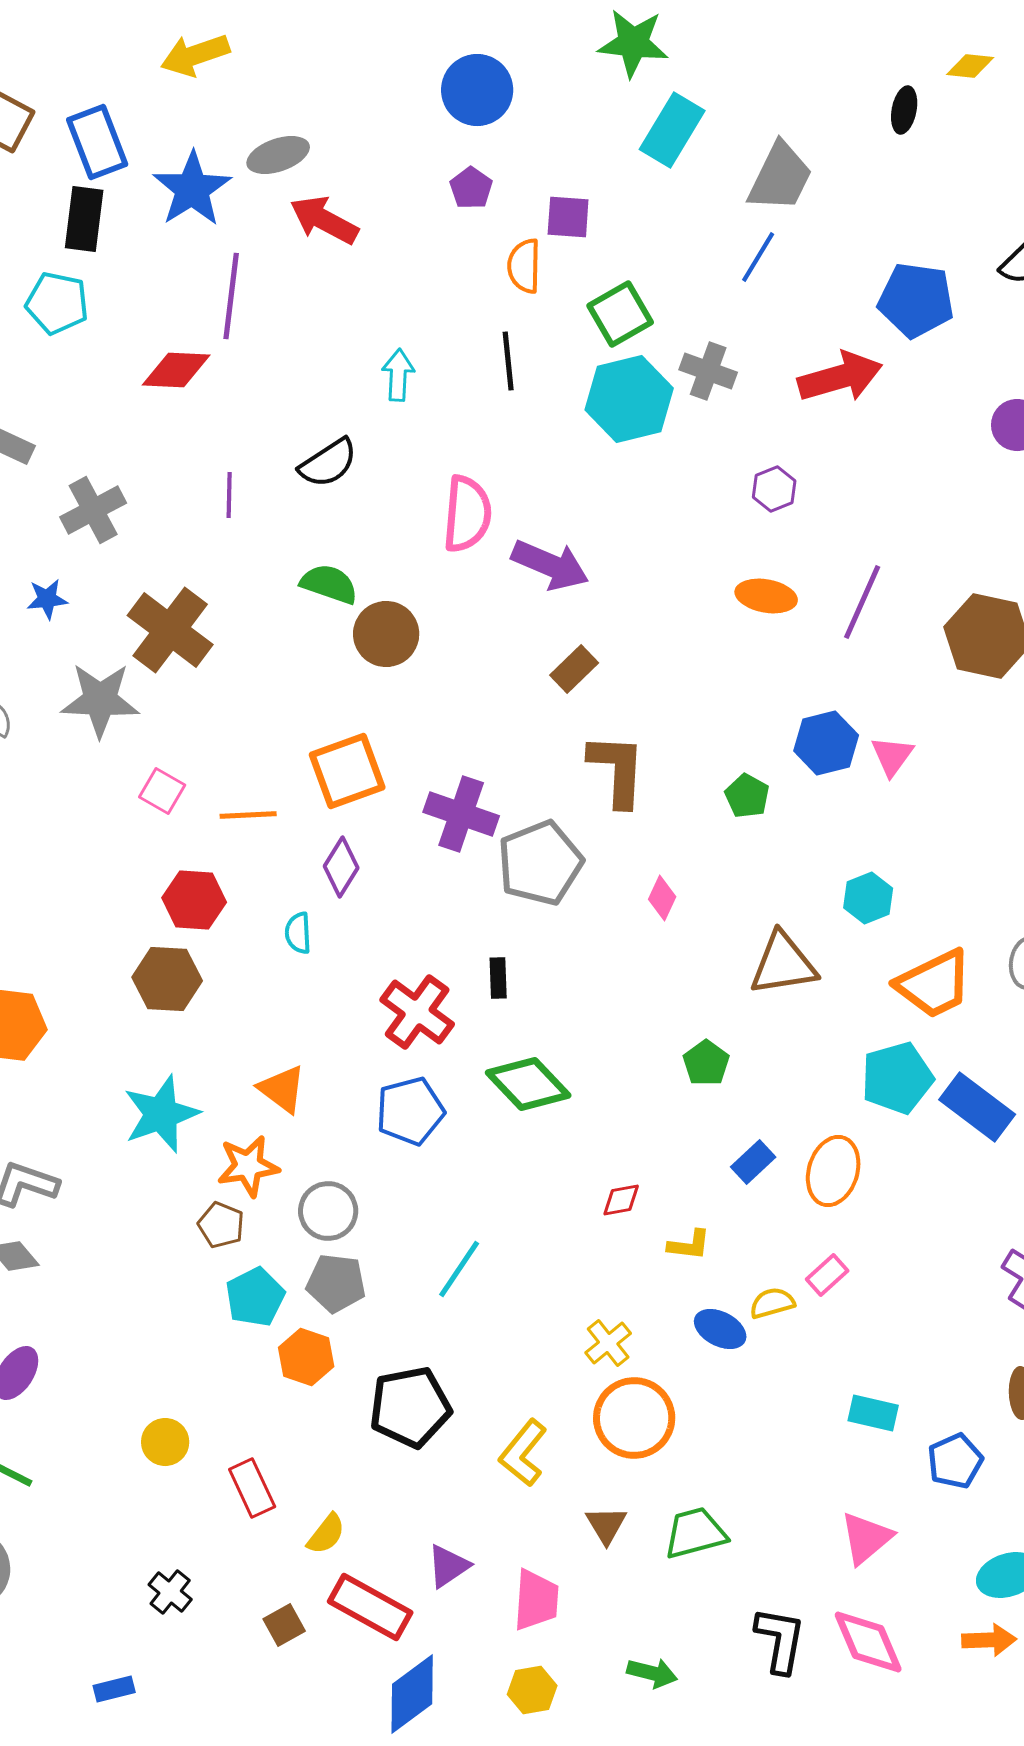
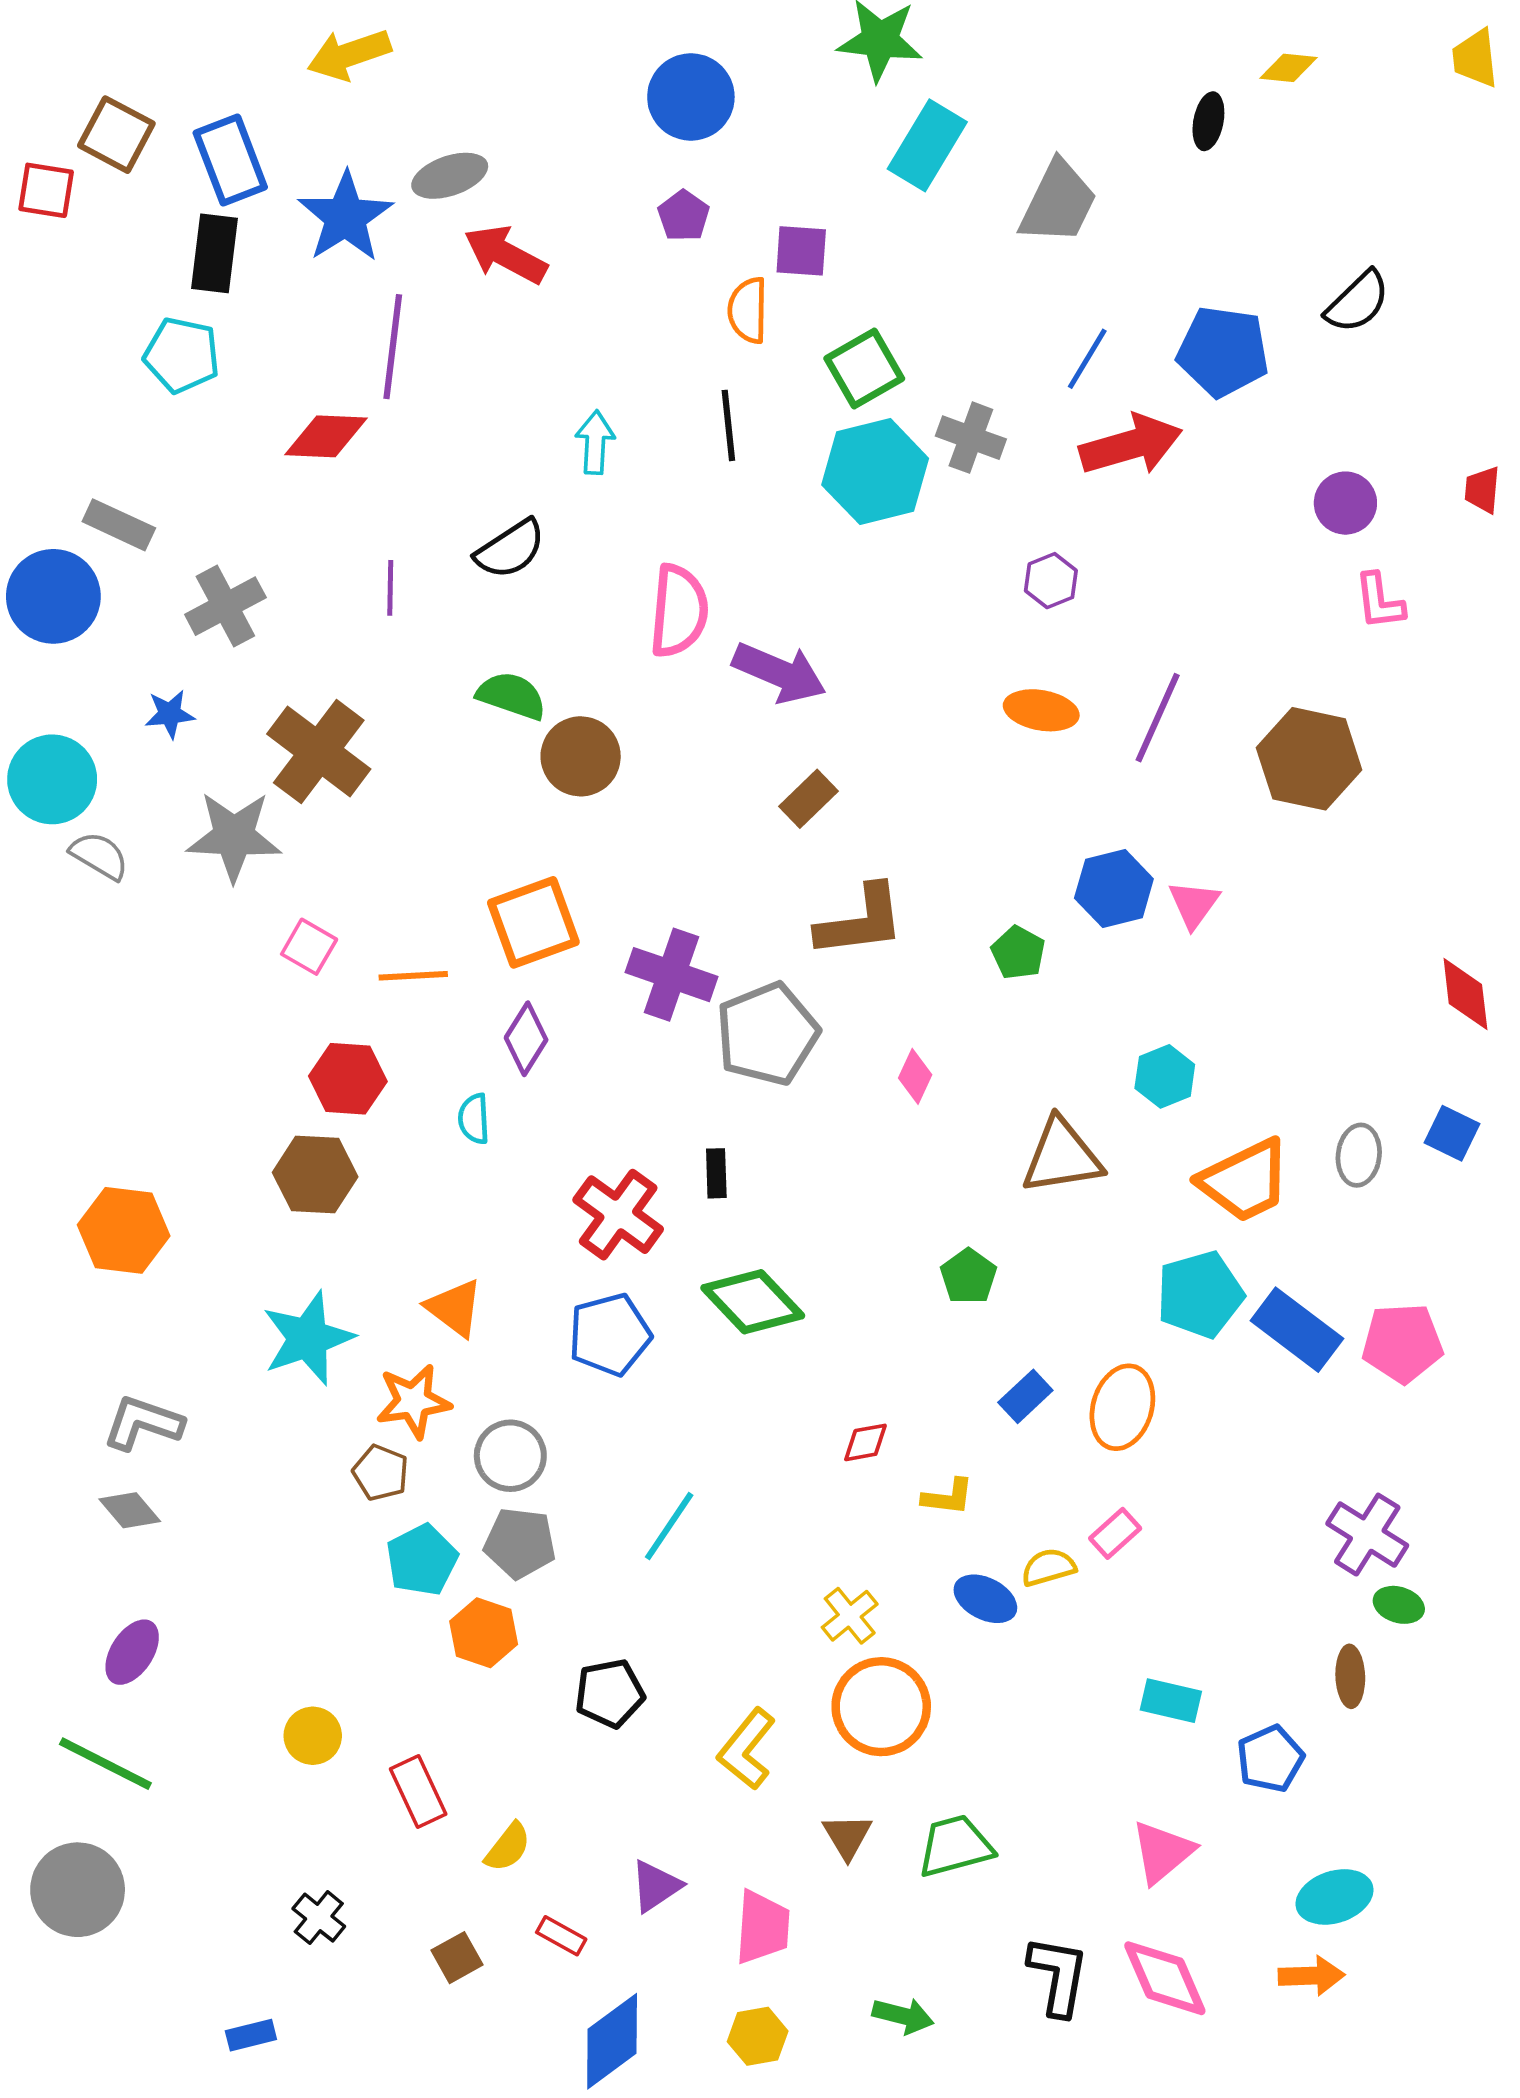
blue line: (758, 257) -> (1087, 359), moved
brown L-shape: (617, 770) -> (861, 921), turned 80
black pentagon: (410, 1407) -> (610, 1693), size x0.7
red rectangle: (370, 1607) -> (561, 1936), size x0.5

